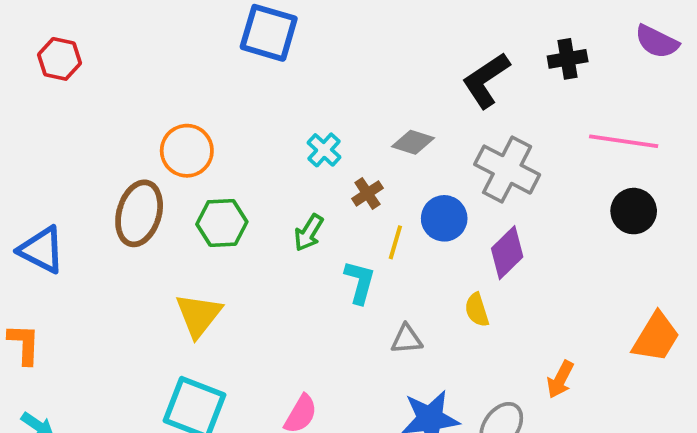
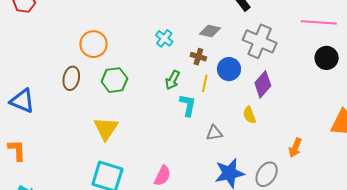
brown cross: (367, 193) -> (198, 57), moved, turned -35
brown ellipse: (139, 213) -> (71, 78), size x0.7
green arrow: (309, 233) -> (172, 80), moved

